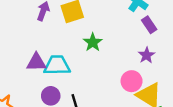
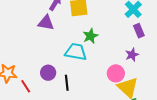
purple triangle: (36, 62) -> (46, 23), moved
cyan trapezoid: (57, 65) -> (76, 52), moved

